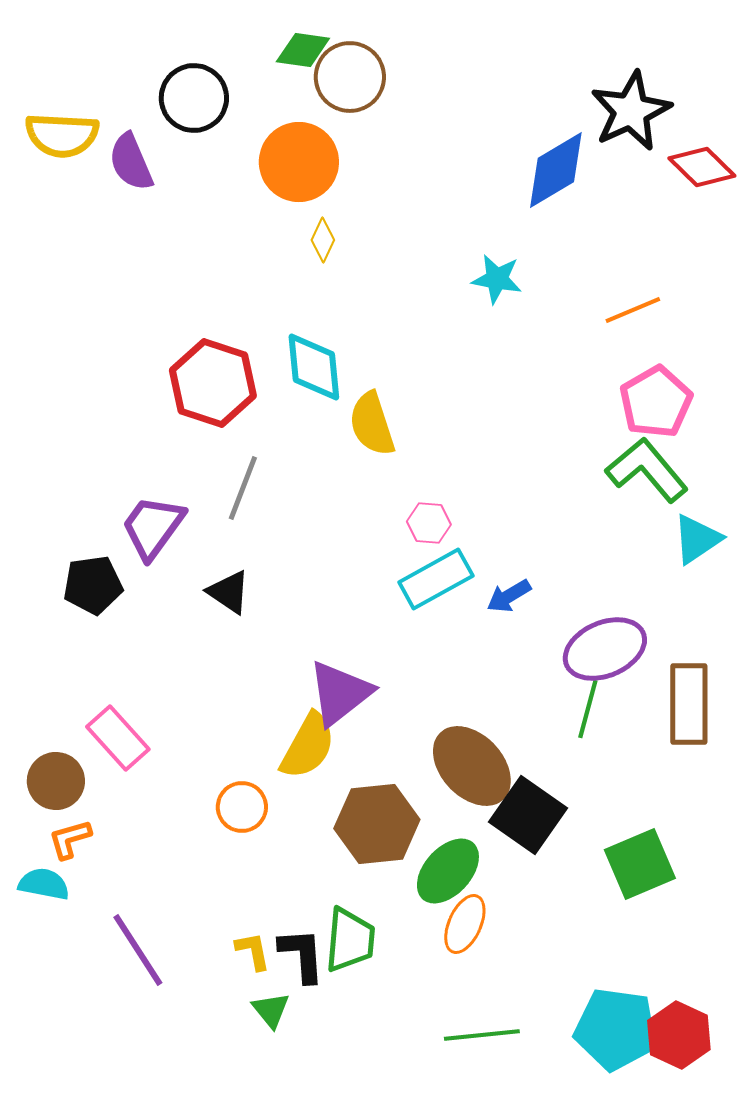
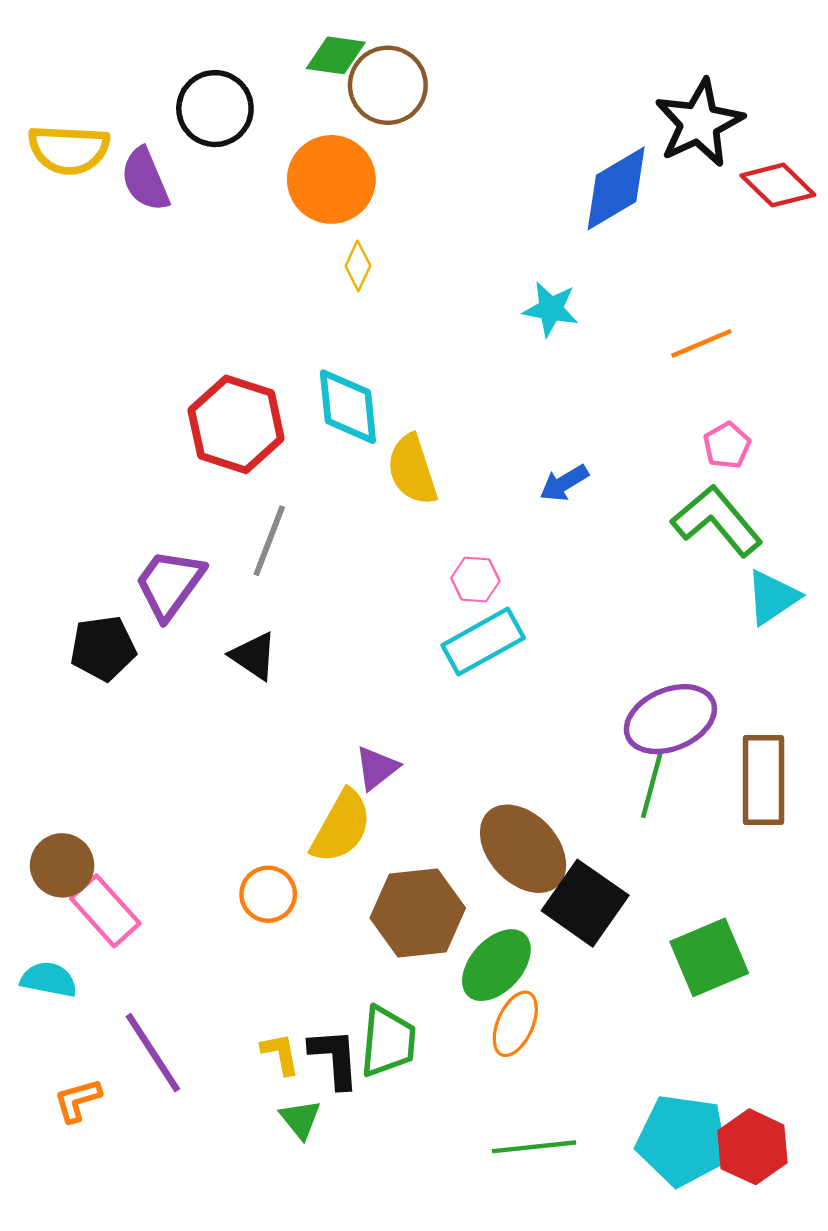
pink pentagon: (656, 402) -> (727, 445), size x0.6
blue arrow: (509, 596) -> (564, 483), moved
purple triangle: (340, 693) -> (377, 768), size x0.6
pink rectangle: (118, 738) -> (105, 911), moved
orange L-shape: (70, 839) -> (78, 1100), moved

